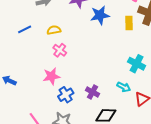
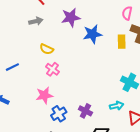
blue line: (25, 29) -> (12, 67), moved
yellow semicircle: (54, 30) -> (47, 49), turned -144
cyan arrow: (124, 87) -> (117, 106), turned -40

